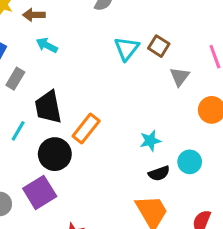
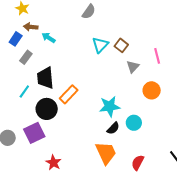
brown arrow: (34, 15) -> (31, 27), moved
cyan star: (150, 141) -> (110, 106), size x1.5
black semicircle: (159, 173) -> (113, 128), turned -32

